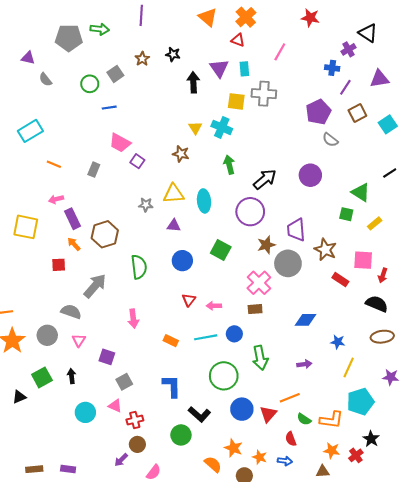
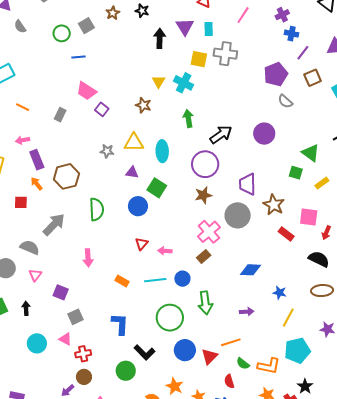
purple cross: (349, 49) -> (282, 15), moved
brown star: (266, 245) -> (203, 195), moved
green square: (221, 250) -> (157, 188), moved
brown rectangle: (255, 309) -> (204, 256), turned -40

